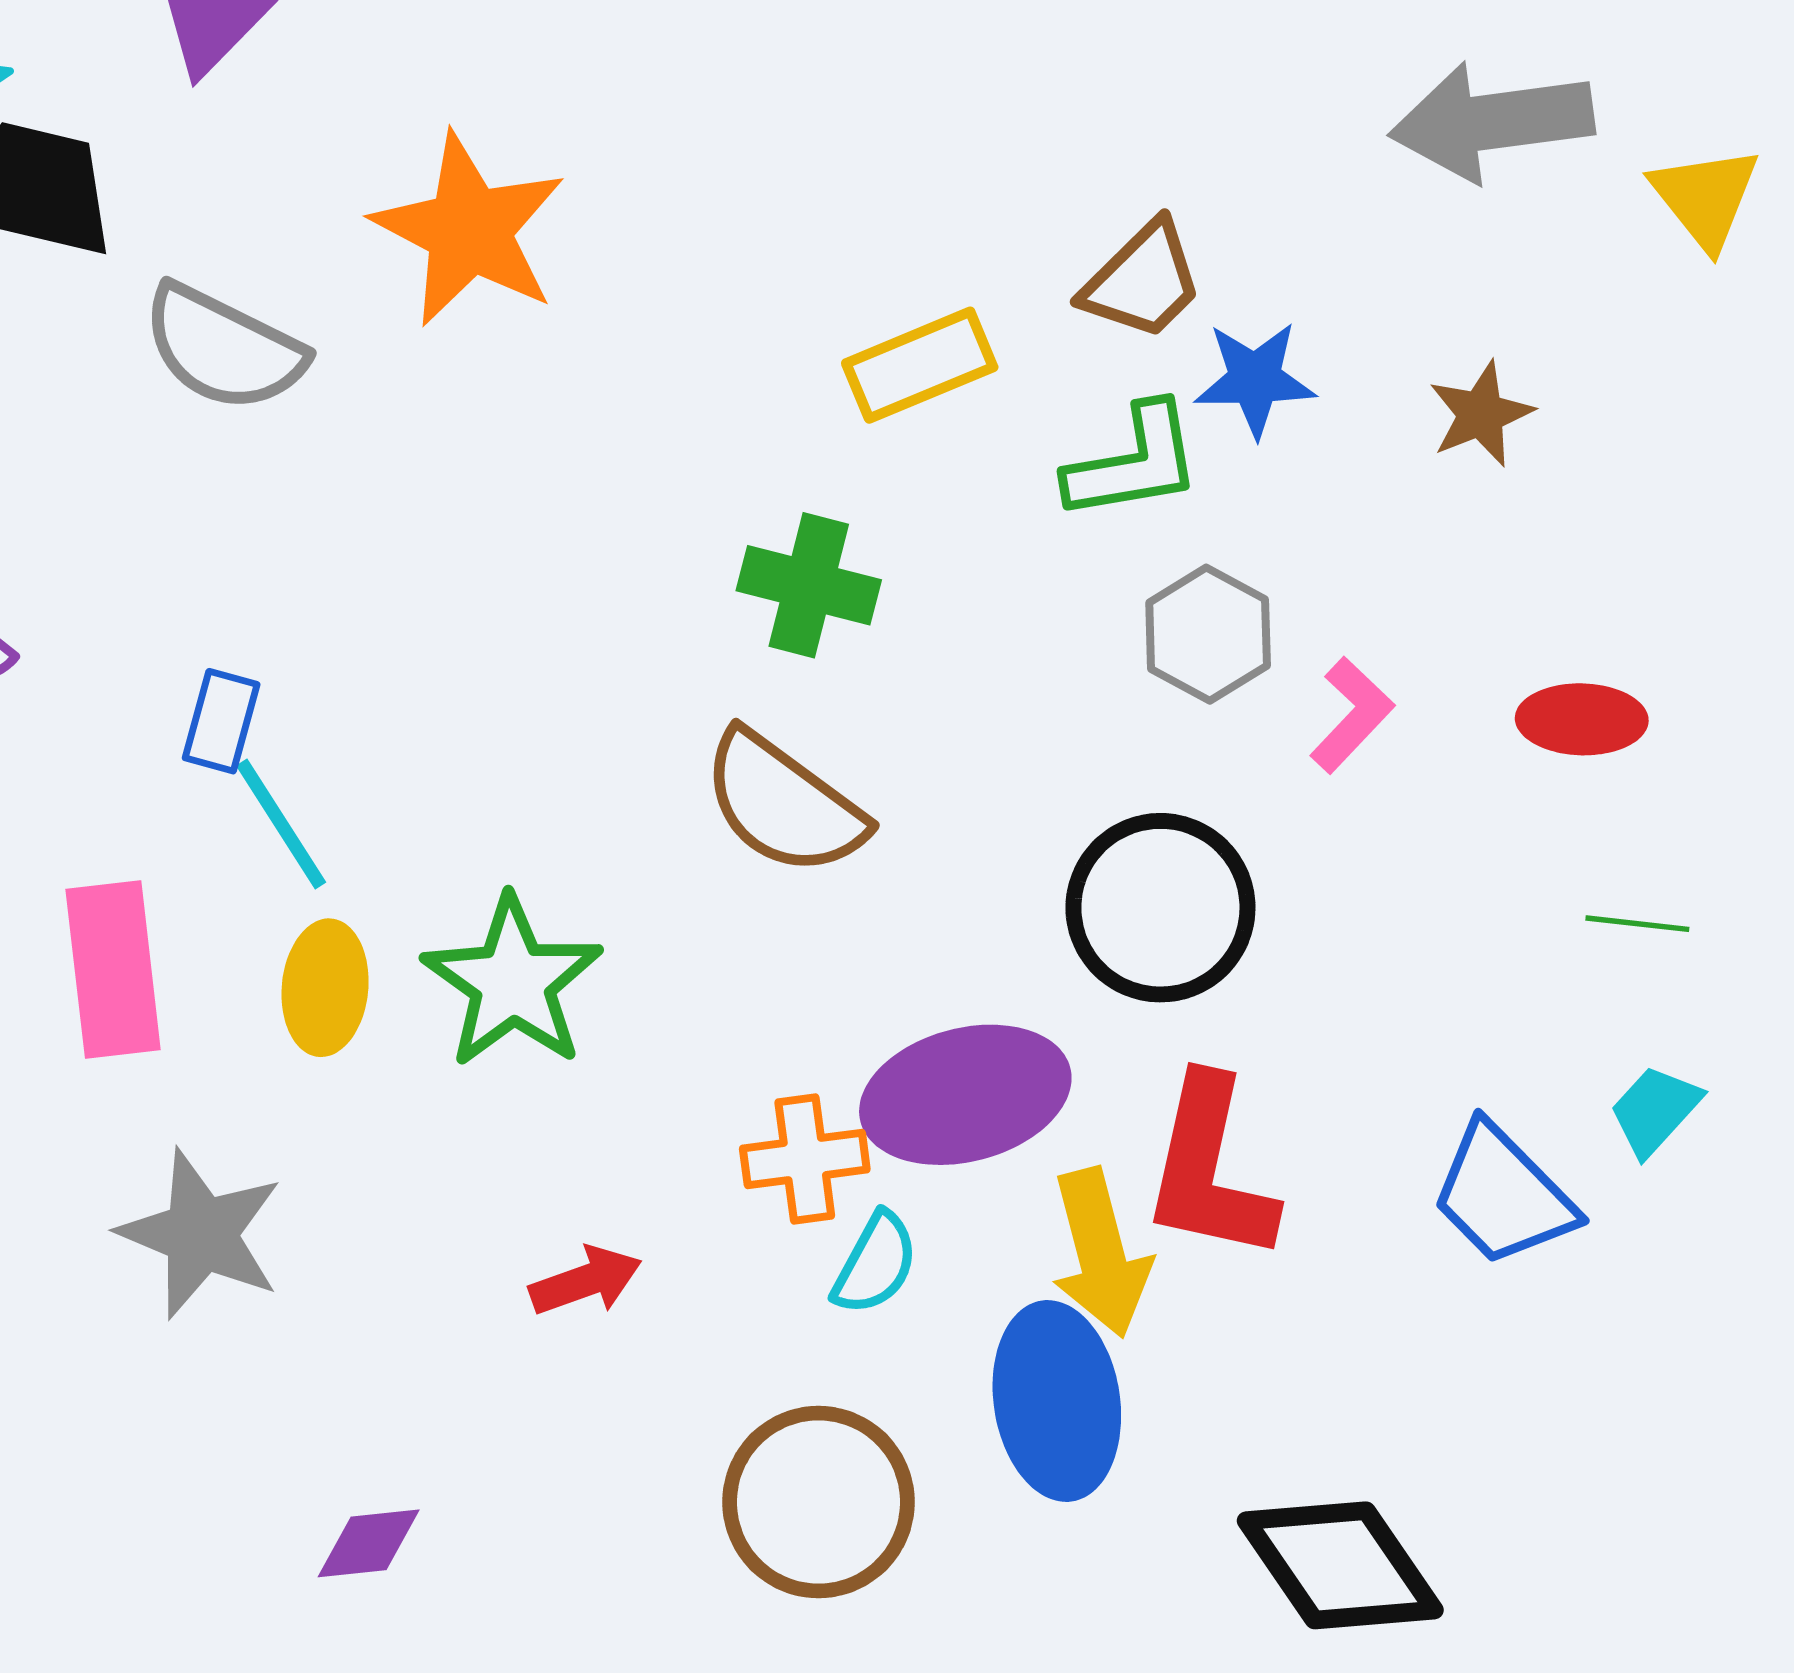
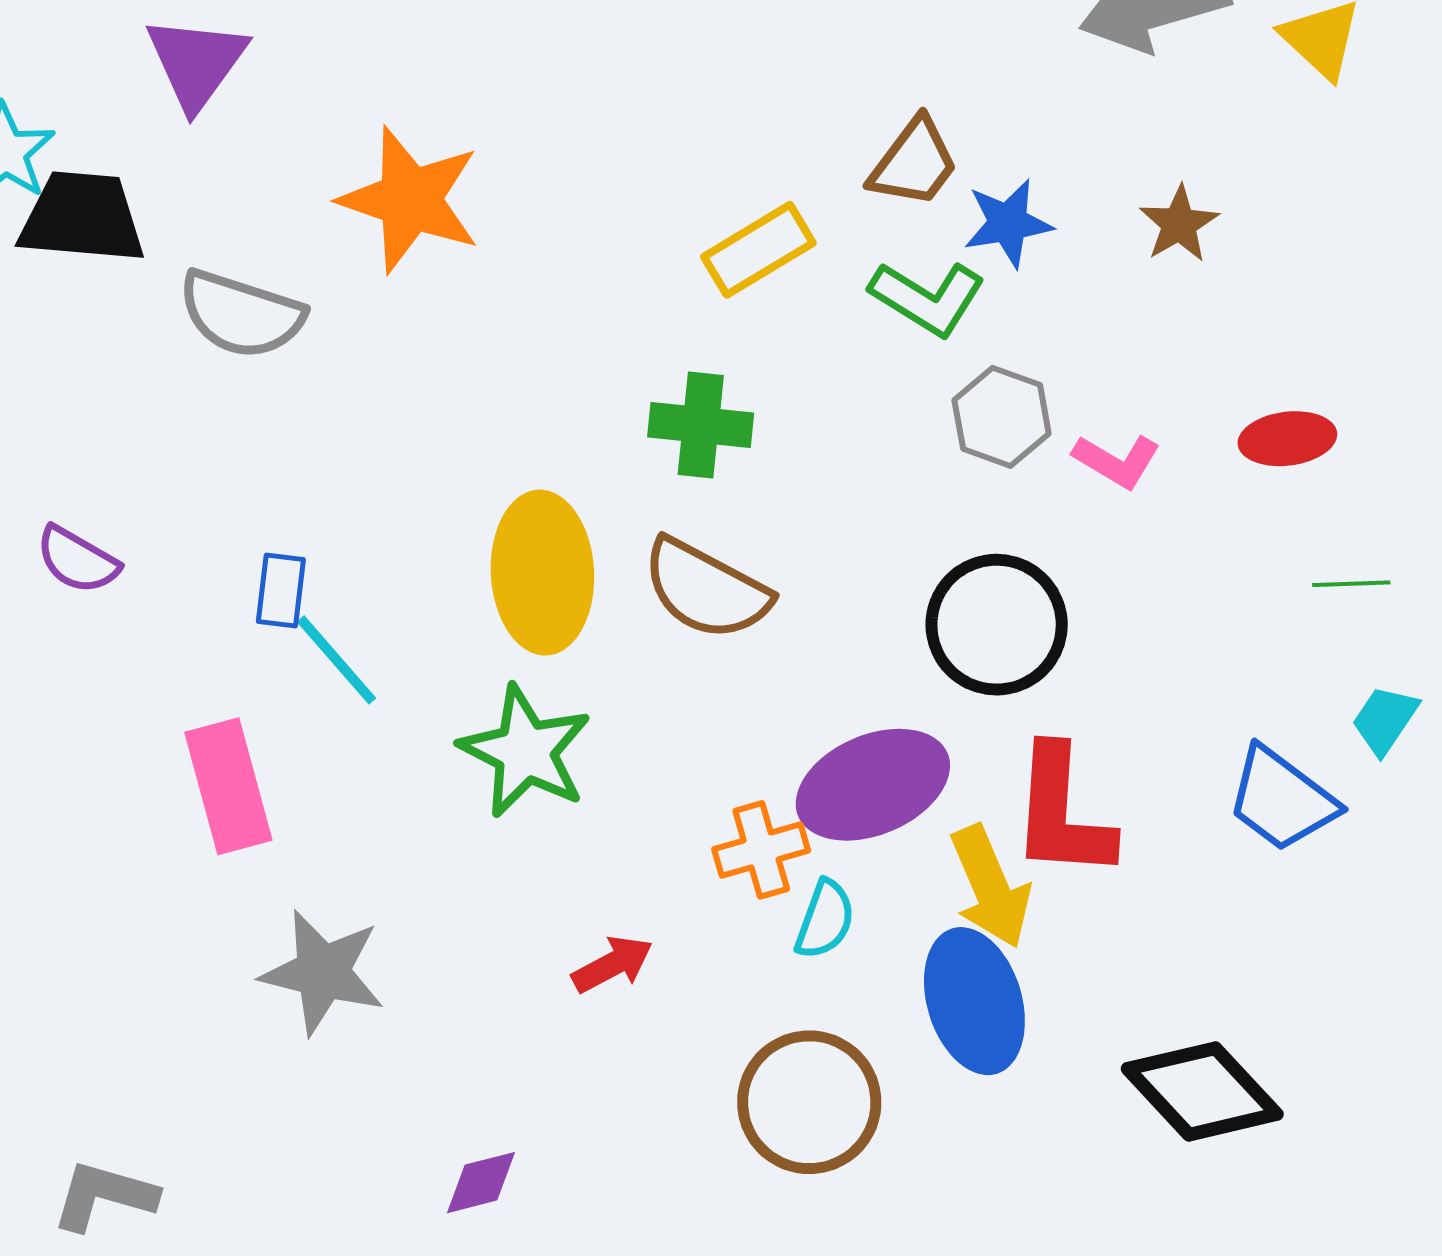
green L-shape: (1134, 462) -> (927, 298), turned 50
pink L-shape: (1352, 715) -> (1117, 461), turned 86
yellow ellipse: (325, 988) -> (542, 573), moved, size x1.6

